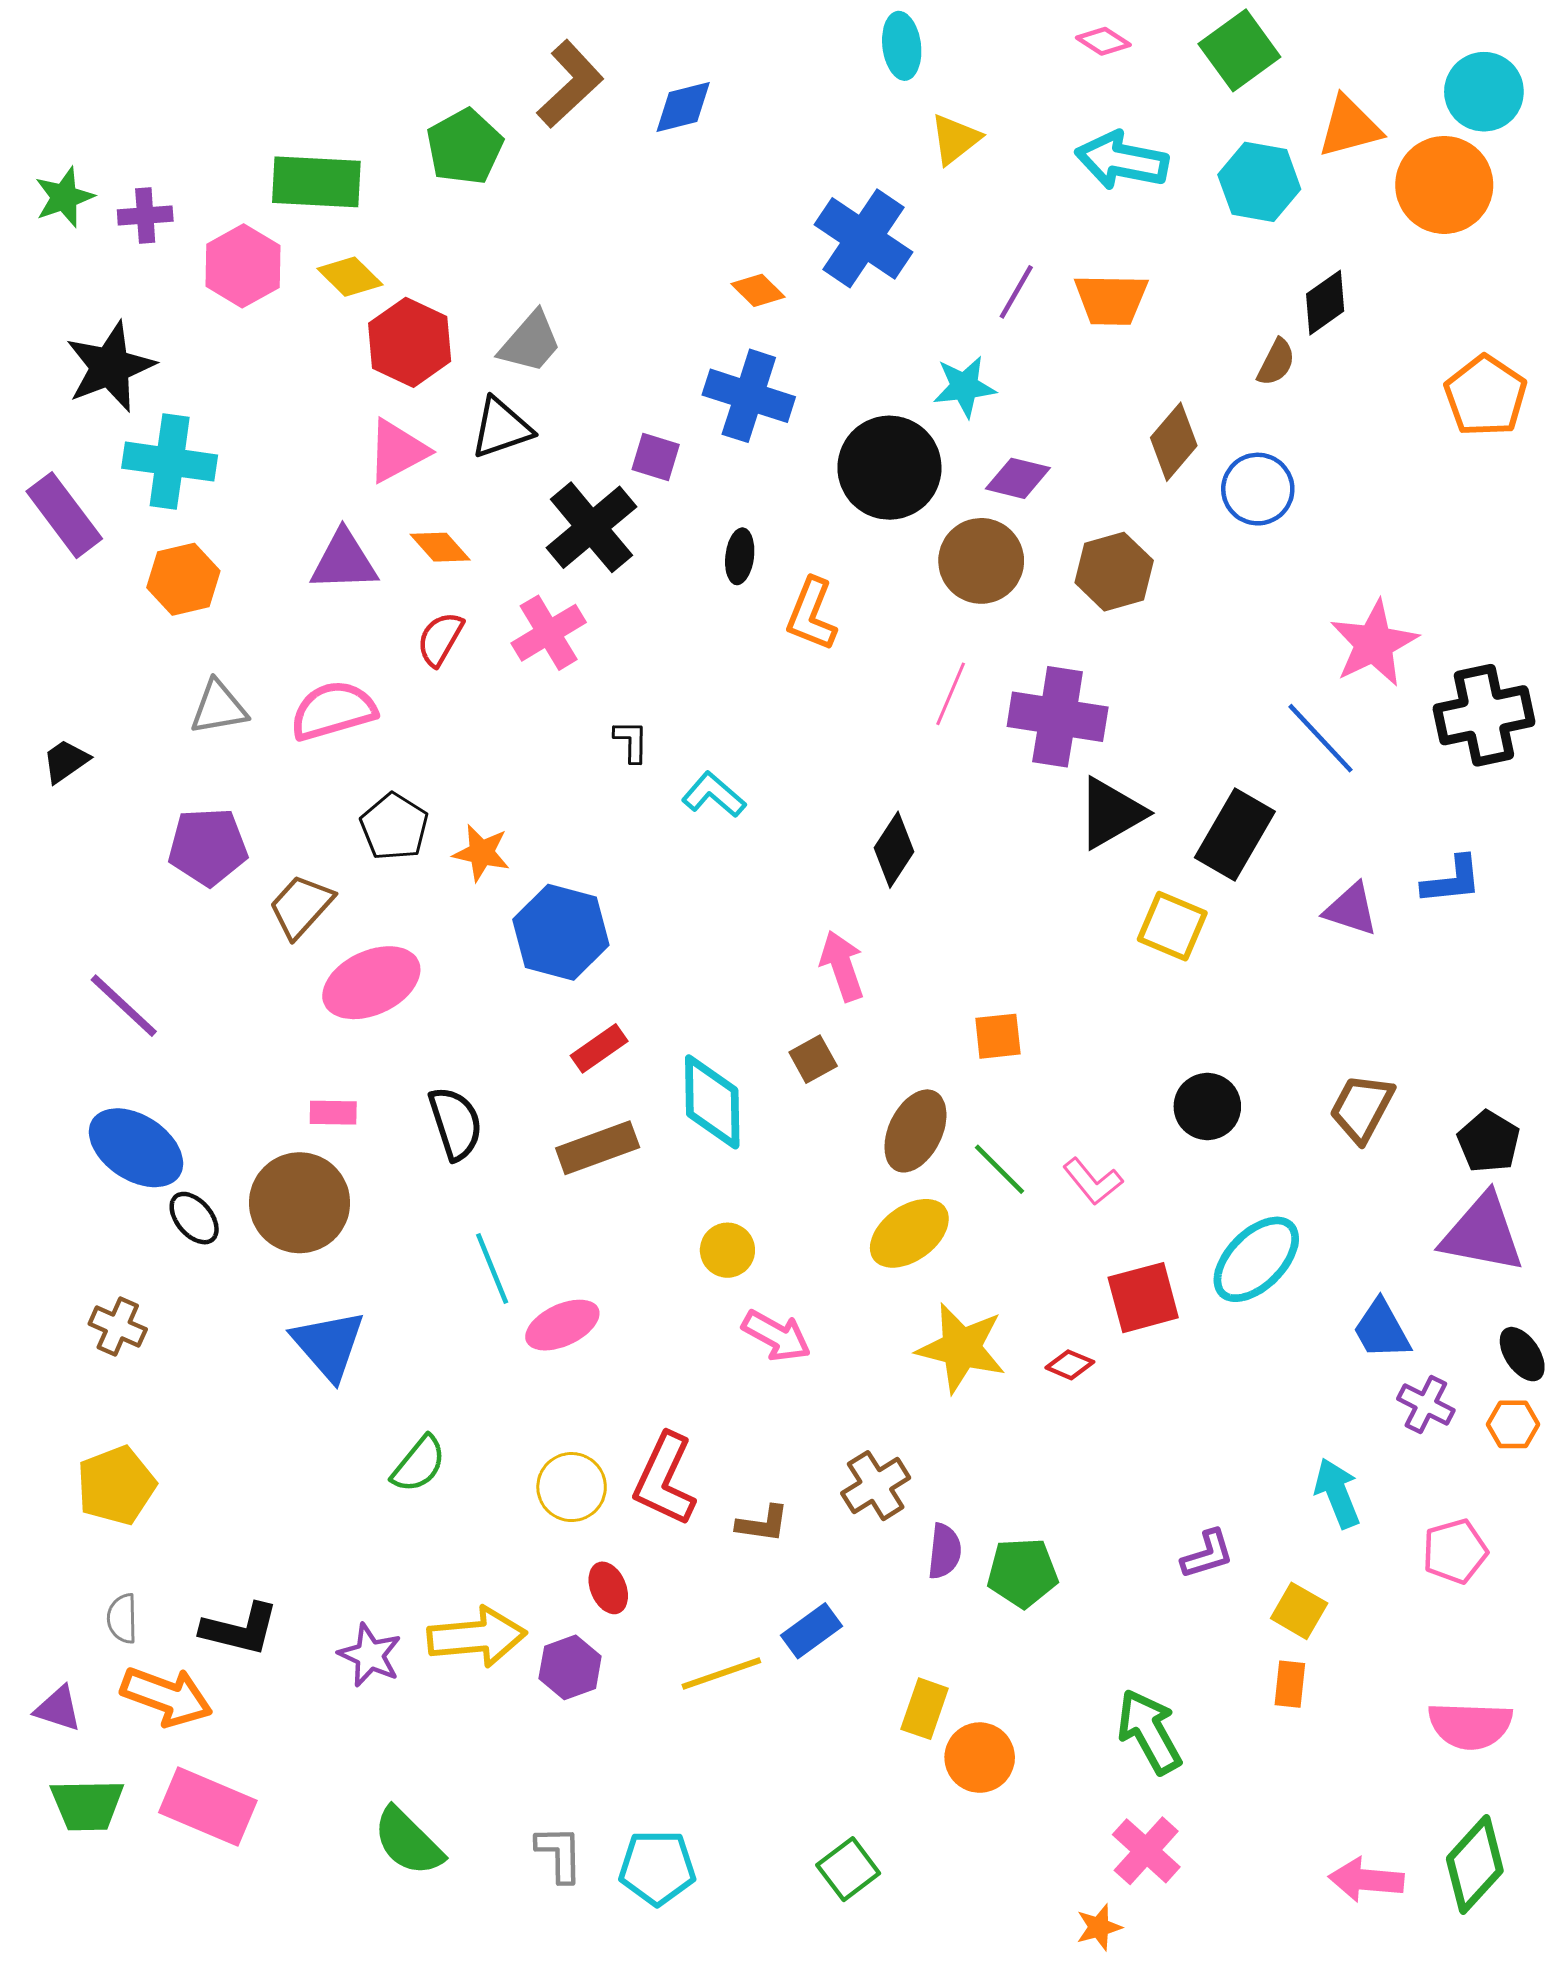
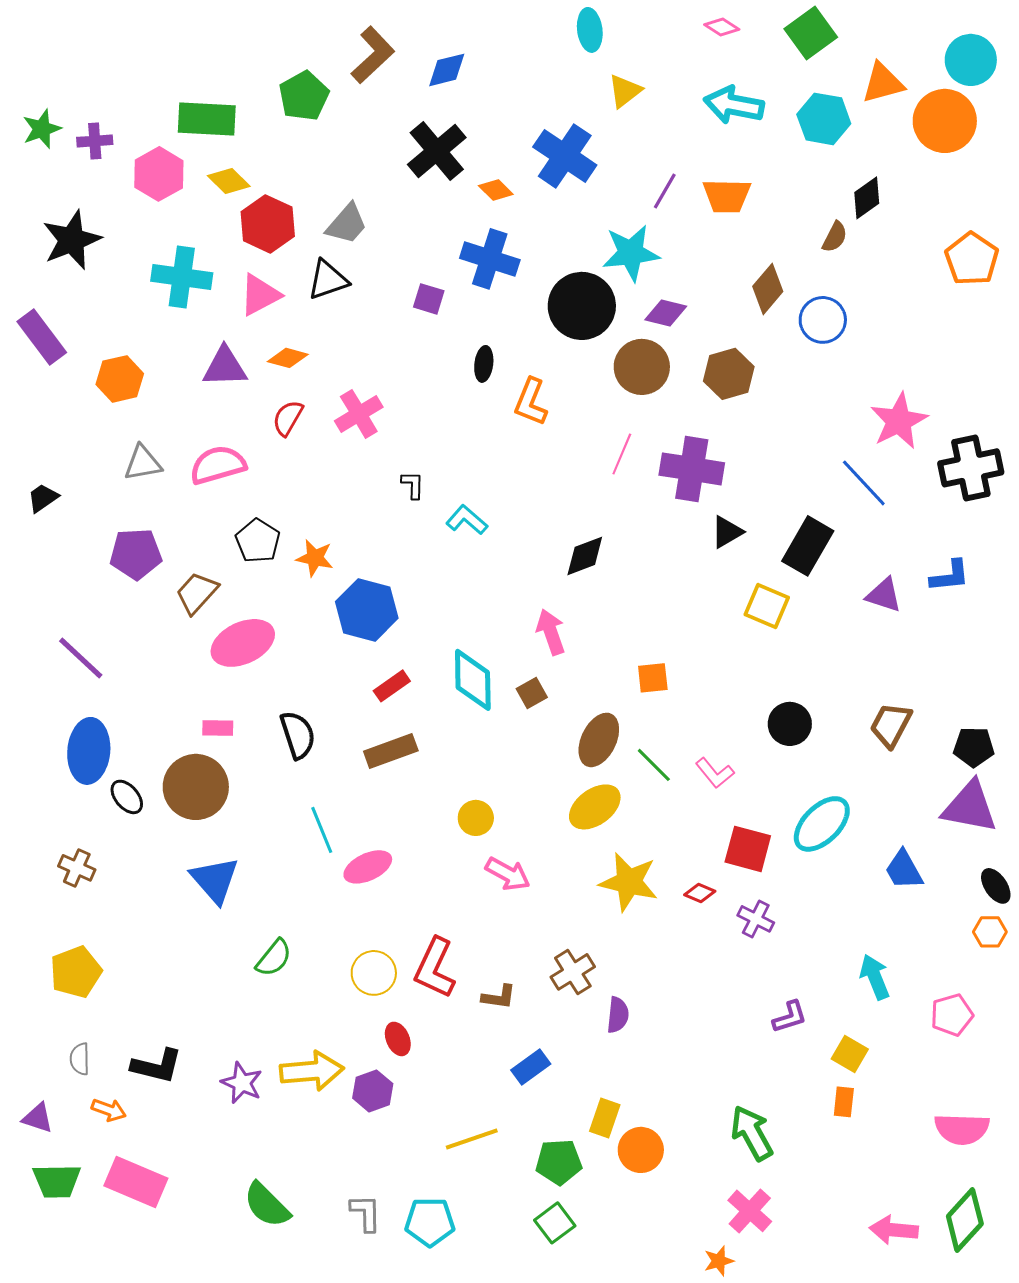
cyan star: (964, 387) -> (631, 253), size x1.4
cyan cross: (170, 462) -> (182, 277), moved
black cross: (591, 527) -> (437, 151), moved
orange diamond: (440, 547) -> (288, 358), turned -33
black triangle: (1111, 813) -> (727, 532), size x0.7
black diamond: (894, 850) -> (585, 556), turned 36
cyan diamond: (712, 1102) -> (473, 680), moved
black pentagon: (1489, 1142) -> (974, 747), turned -30
blue ellipse: (136, 1148) -> (89, 751), turned 62
red square: (1143, 1298) -> (748, 849), turned 30
purple cross: (1426, 1405) -> (756, 919), moved
green pentagon: (1022, 1573) -> (559, 1162), moved
yellow line: (721, 1673) -> (472, 1139), moved
orange arrow: (167, 1696) -> (109, 1110), size x0.6

